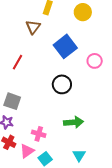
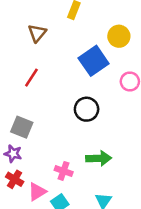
yellow circle: (83, 12) -> (119, 36), moved
brown triangle: (33, 27) -> (37, 33), moved
pink cross: (39, 134) -> (64, 171), moved

